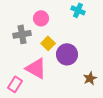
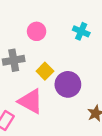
pink circle: (41, 18) -> (37, 31), moved

